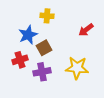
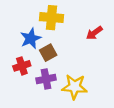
yellow cross: (47, 16) -> (52, 18), size x1.5
yellow star: (77, 68) -> (75, 87), moved

